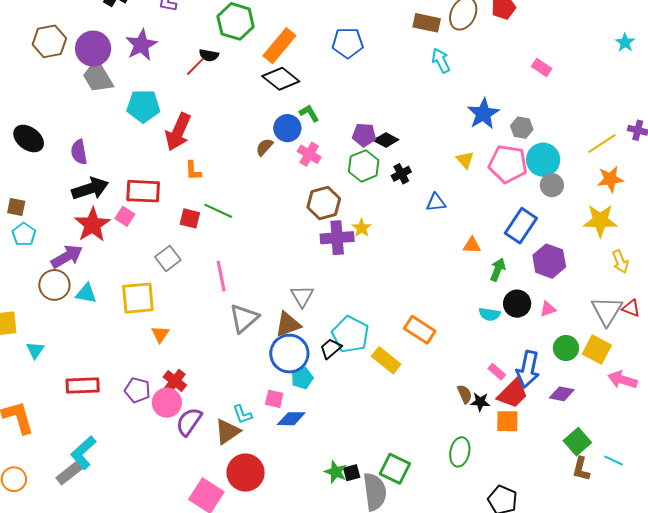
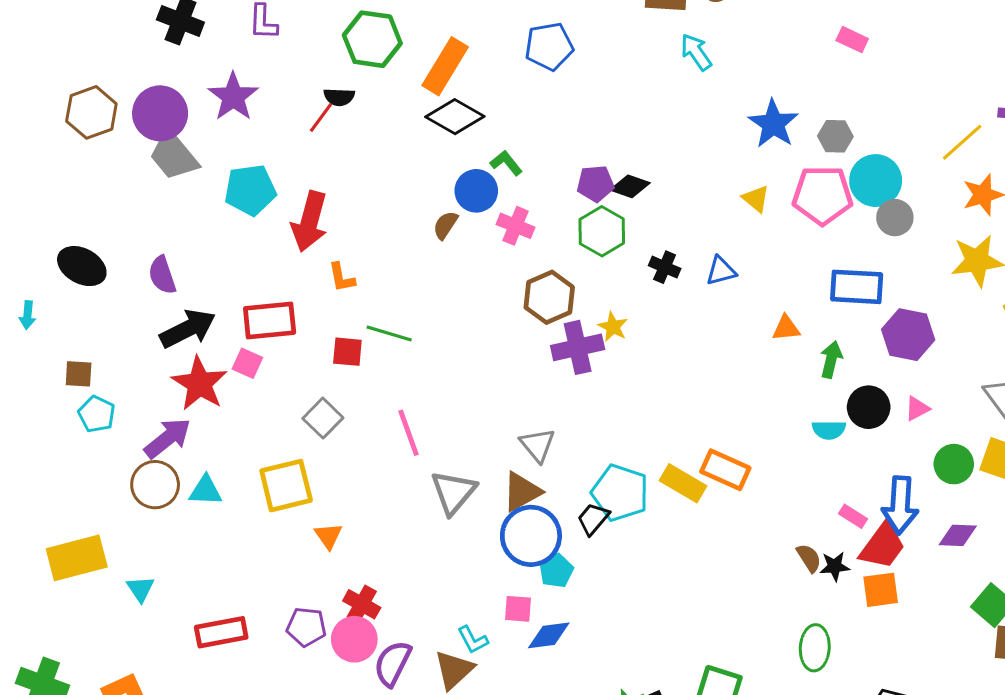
black cross: (401, 174) -> (665, 267), moved, turned -30
blue rectangle: (521, 226) -> (857, 287), turned 68
yellow rectangle: (386, 360) -> (683, 483), moved

